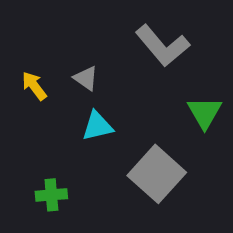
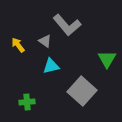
gray L-shape: (162, 46) -> (67, 25), moved

